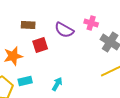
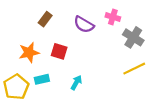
brown rectangle: (28, 25) -> (45, 19), turned -56
red square: (40, 45) -> (59, 51), moved, turned 35

